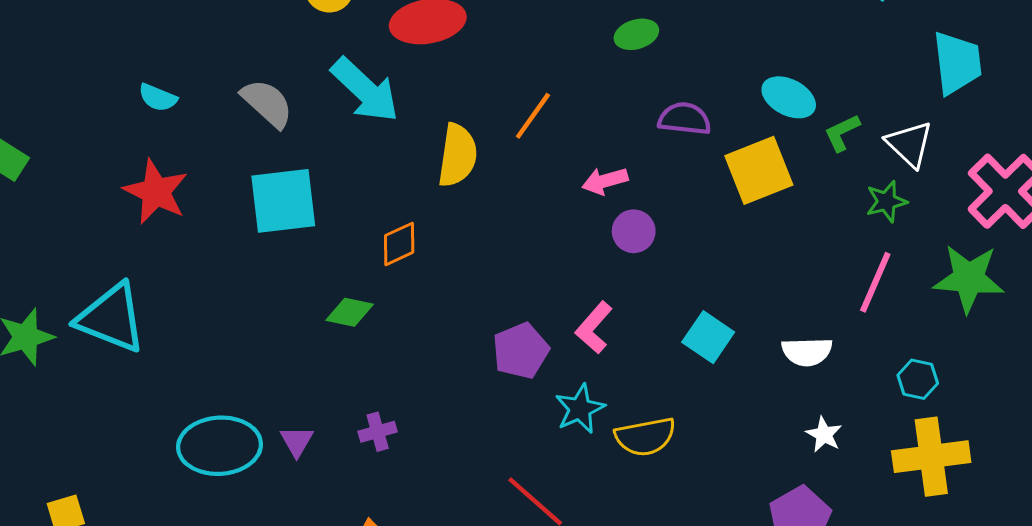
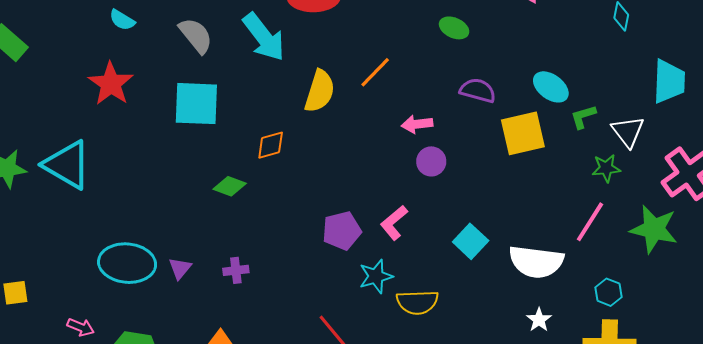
green ellipse: (636, 34) -> (454, 28), turned 32
white semicircle: (807, 352) -> (536, 262), size x1.6

